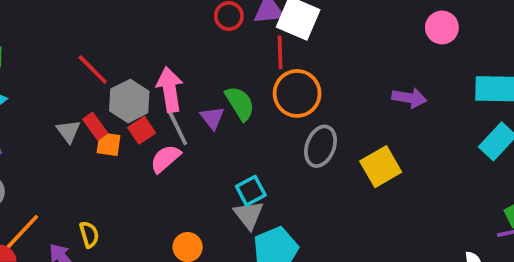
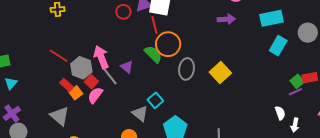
purple arrow: (409, 98) -> (226, 19), moved
green semicircle: (240, 103) -> (153, 54), moved
gray triangle: (68, 131) -> (60, 116), moved, size x1.5
orange square: (109, 144) -> (76, 93), turned -32
pink semicircle: (165, 159) -> (95, 95), moved
gray triangle: (249, 215) -> (140, 113), moved

